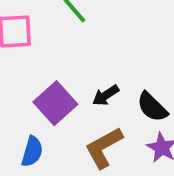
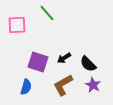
purple square: (55, 103) -> (38, 62), turned -30

